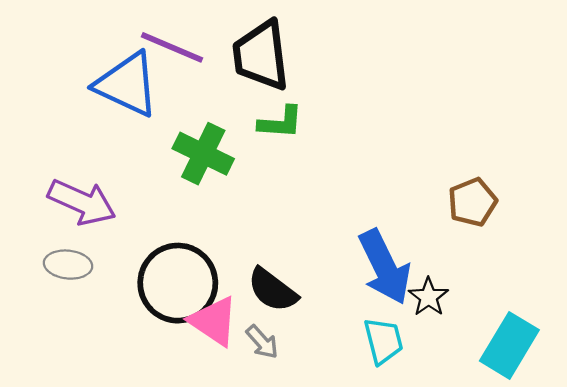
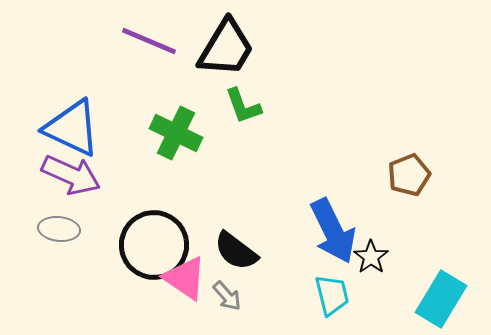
black trapezoid: (261, 55) -> (226, 48), turned -142
blue triangle: (127, 84) -> (72, 128), moved
green L-shape: (281, 122) -> (243, 106), turned 66

